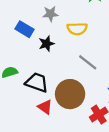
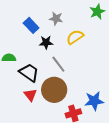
yellow semicircle: (77, 29) -> (75, 37), turned 132
gray line: (88, 62) -> (58, 64), moved

